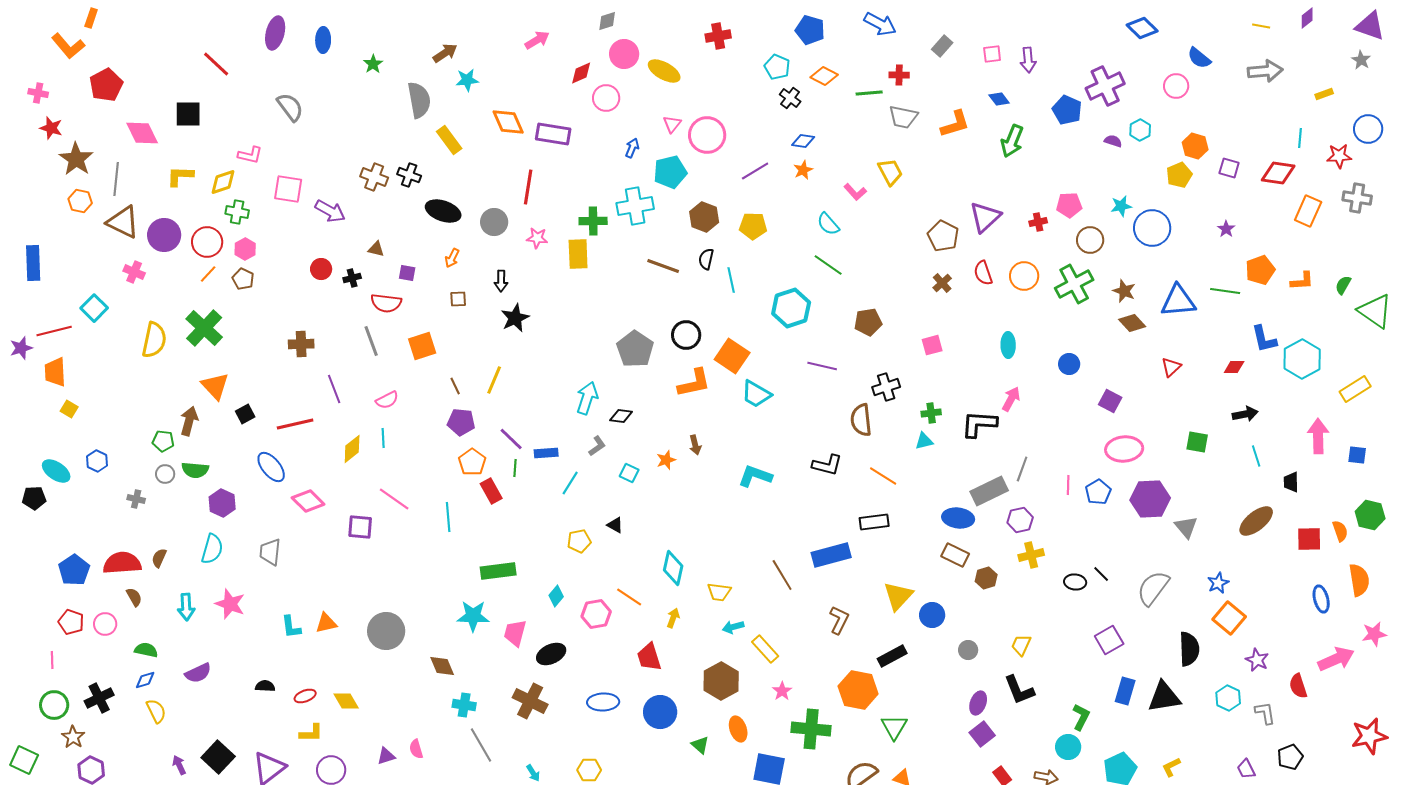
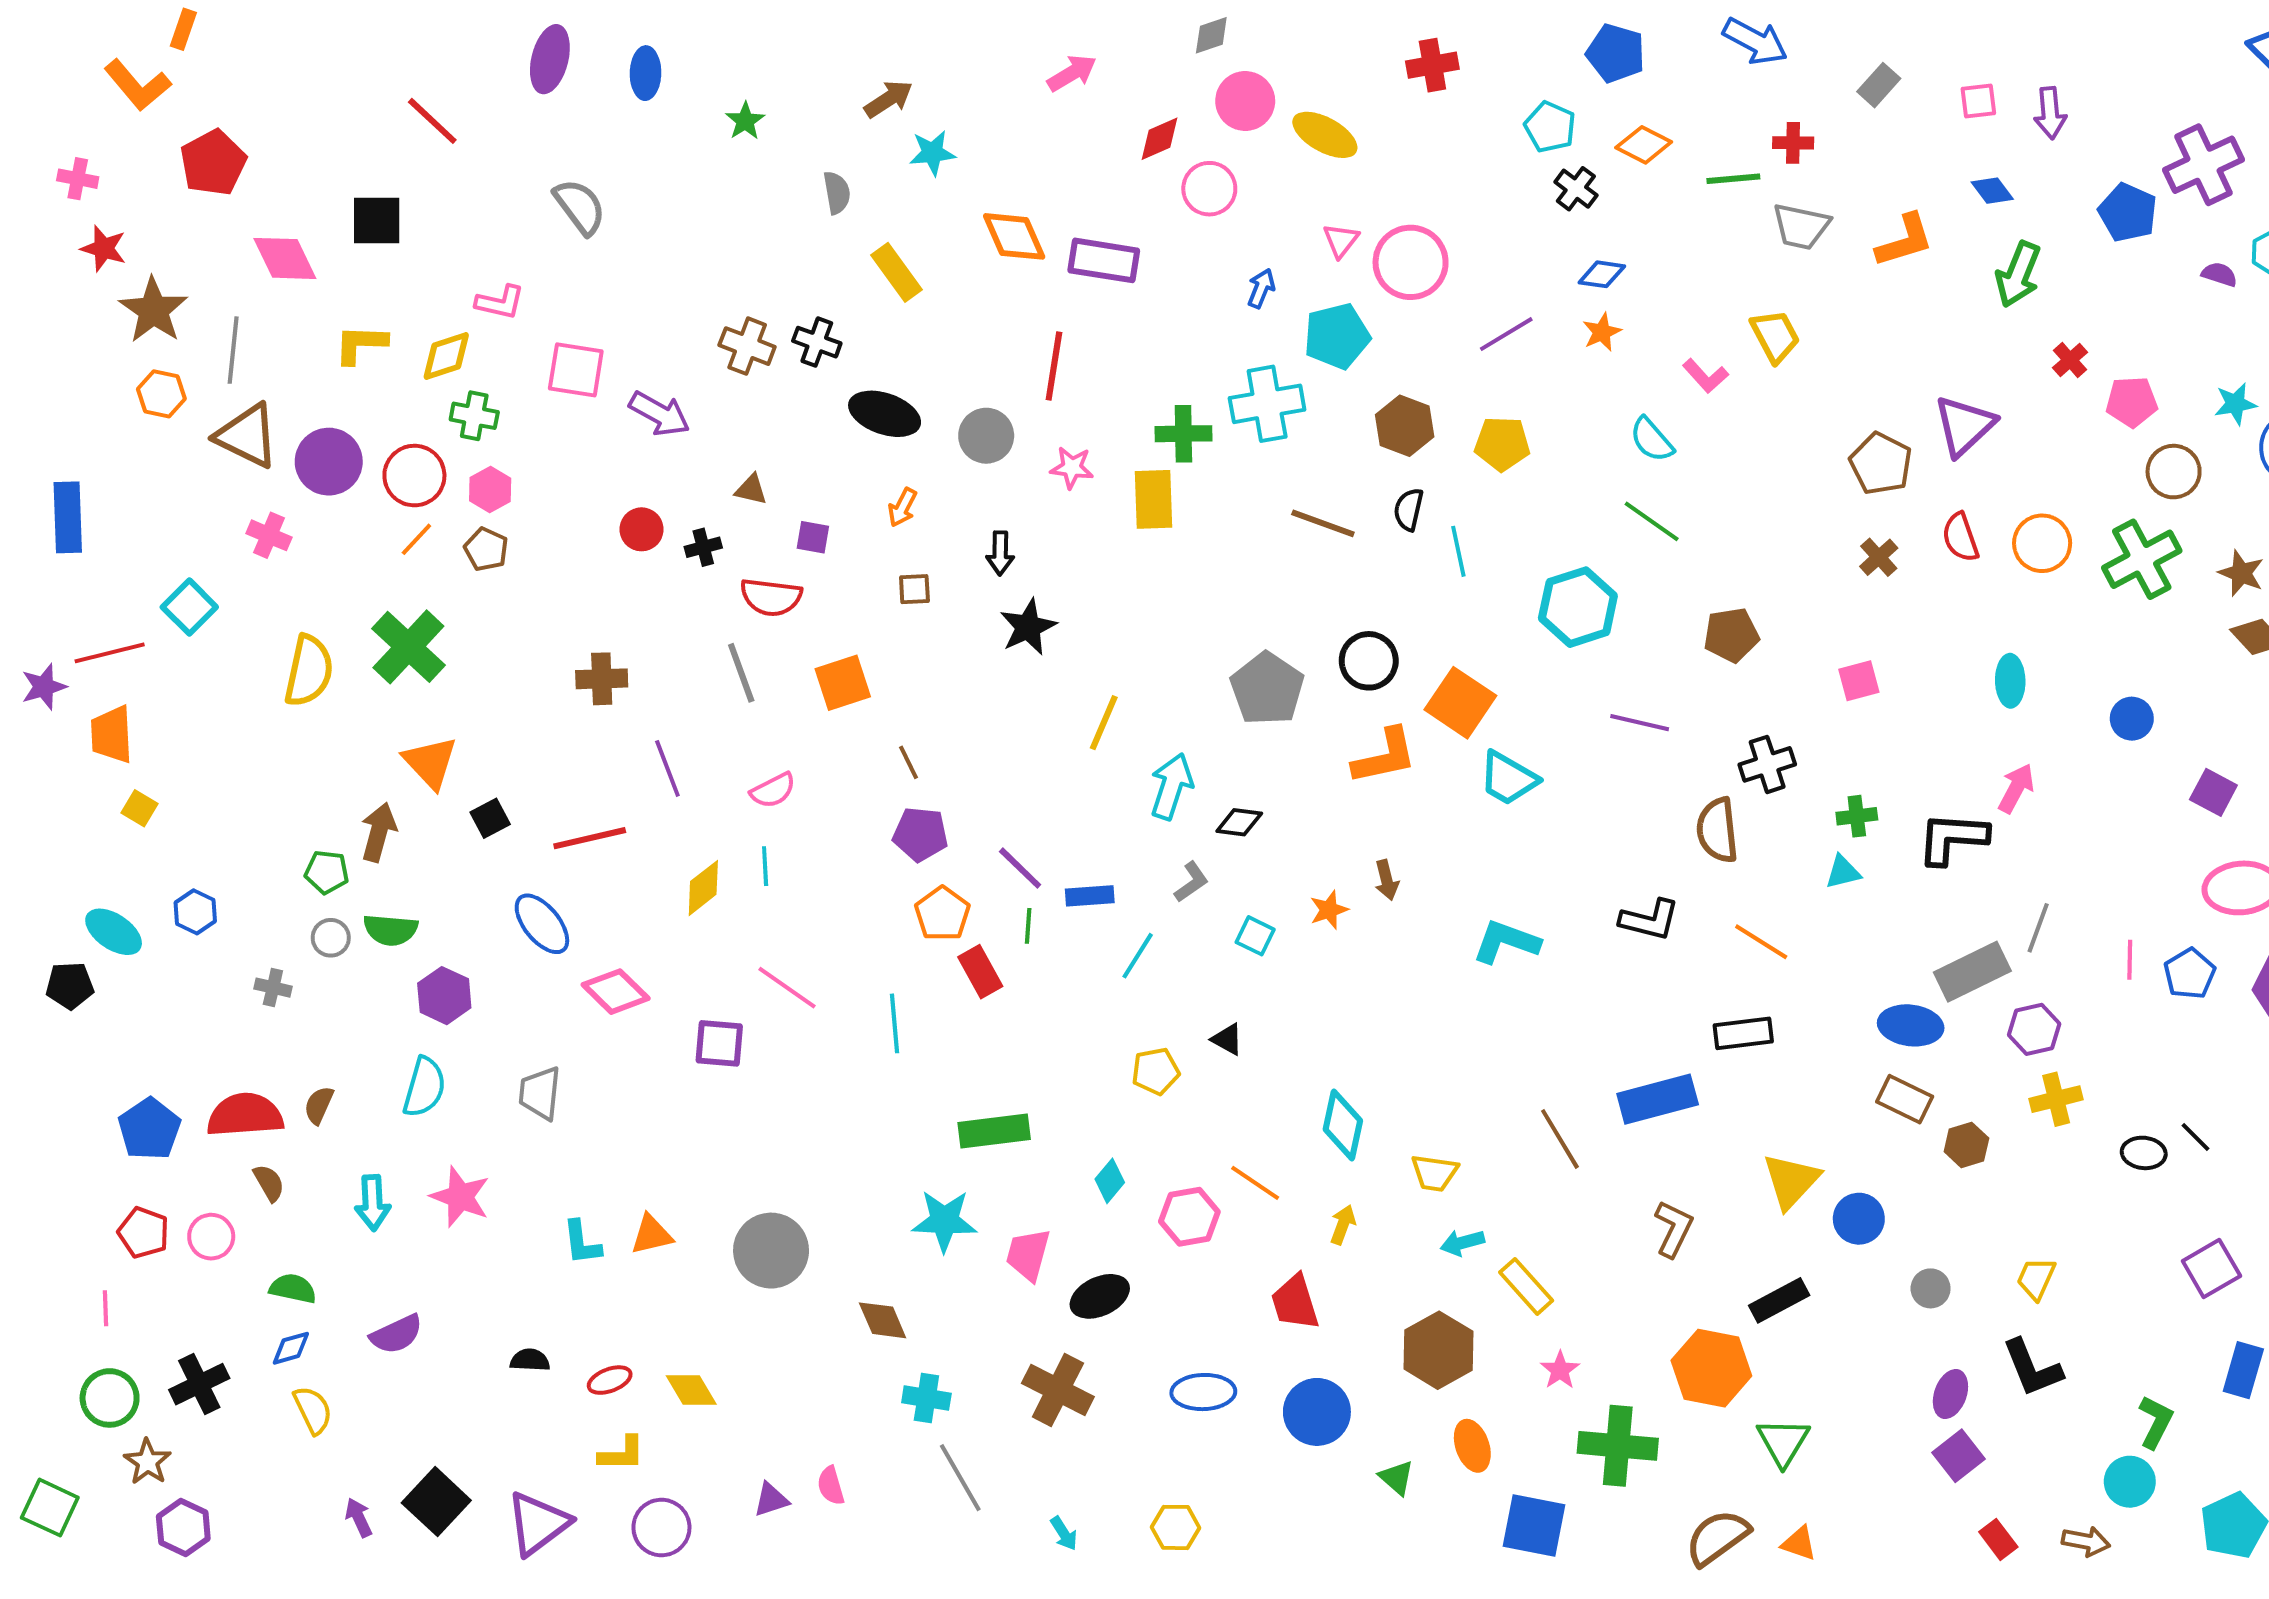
gray semicircle: (419, 100) -> (837, 193), size x0.6
red cross: (1038, 222) -> (2070, 360), moved, turned -30
yellow line: (494, 380) -> (1104, 723), moved

